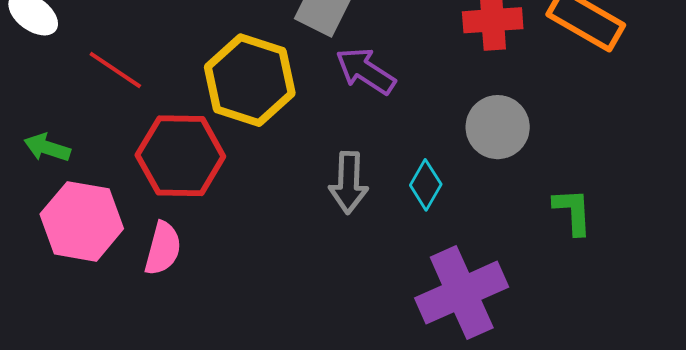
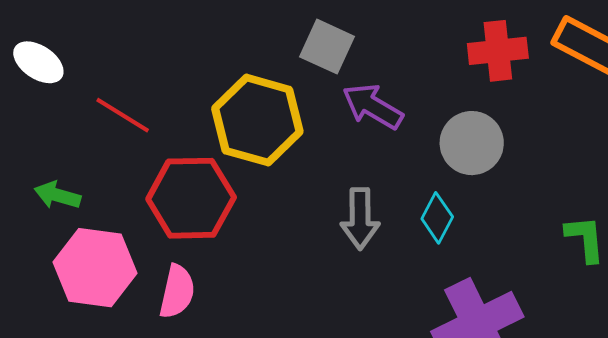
gray circle: (498, 127) -> (472, 143), moved

